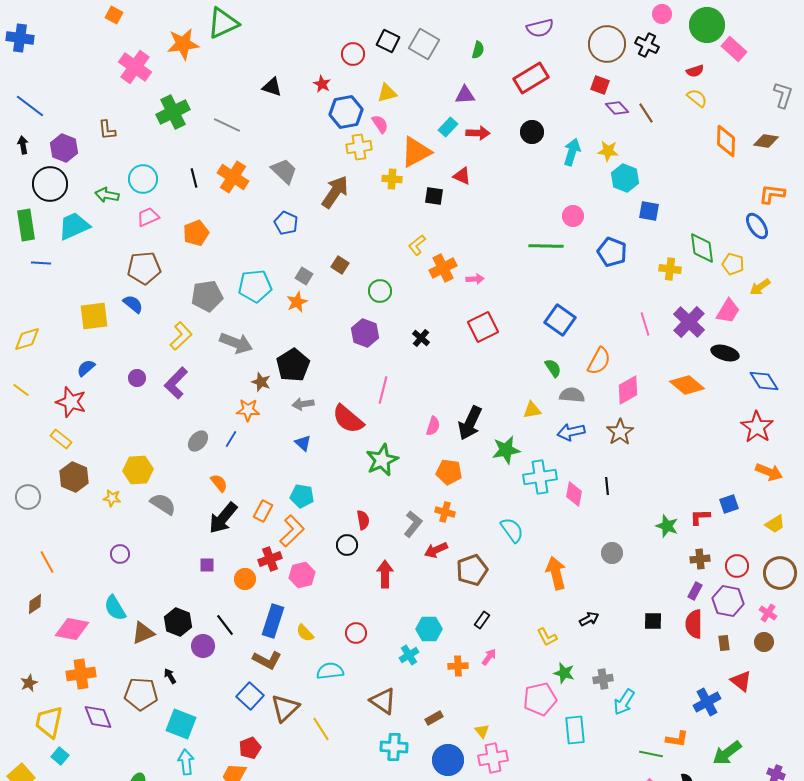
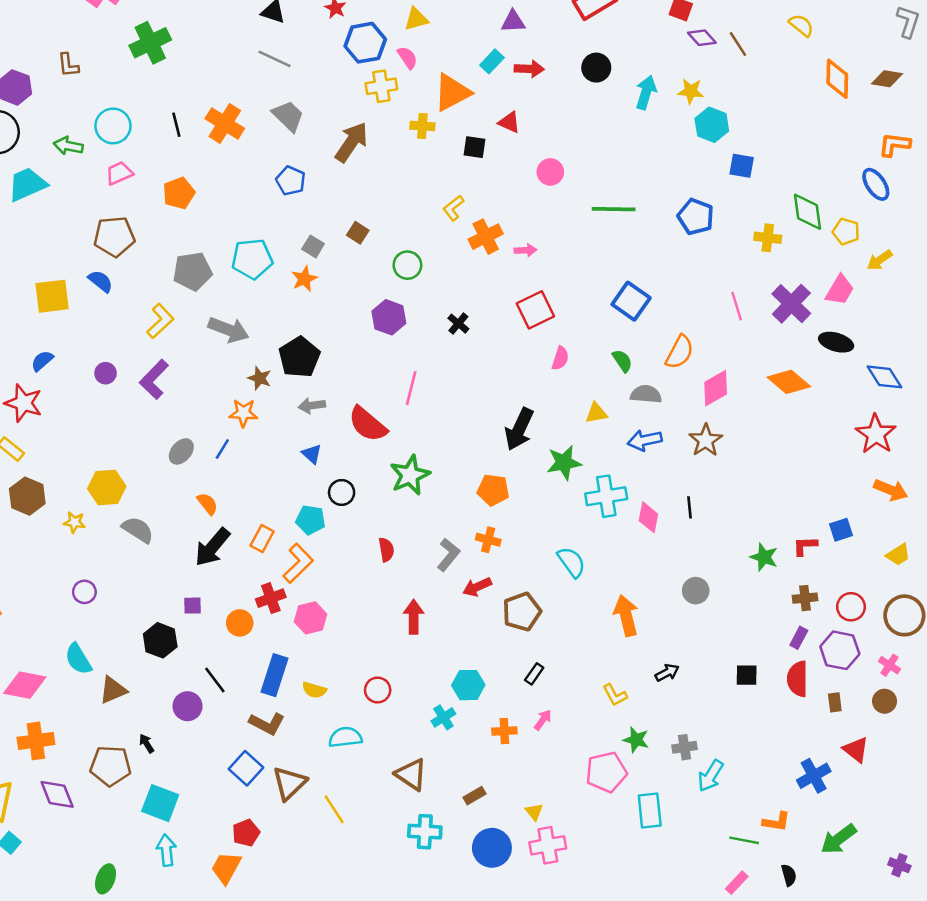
gray line: (227, 125) -> (274, 59), moved
pink circle: (573, 216) -> (550, 172), moved
pink semicircle: (433, 426) -> (560, 358), moved
black circle: (347, 545) -> (342, 492), moved
black hexagon: (178, 622) -> (160, 640), moved
yellow semicircle: (305, 633) -> (314, 690), turned -30

